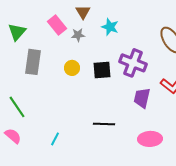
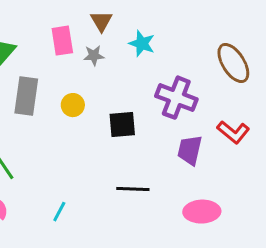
pink rectangle: (57, 25) -> (62, 41), turned 30
yellow circle: (72, 68) -> (73, 105), moved
black square: (102, 70) -> (122, 125), moved

